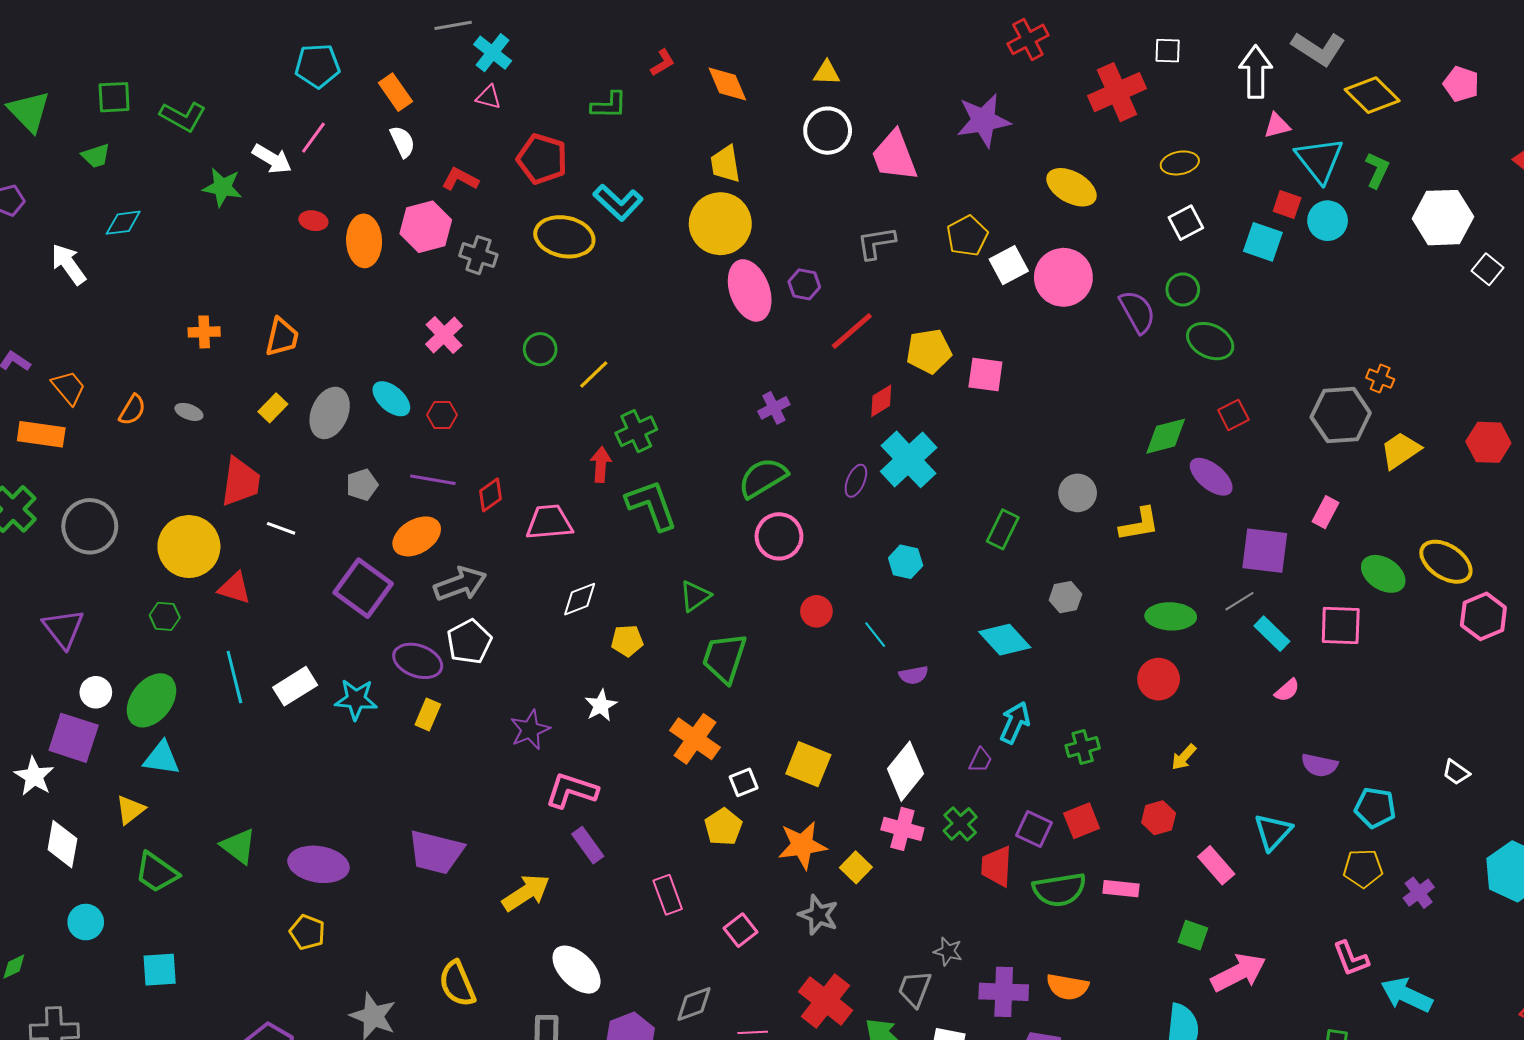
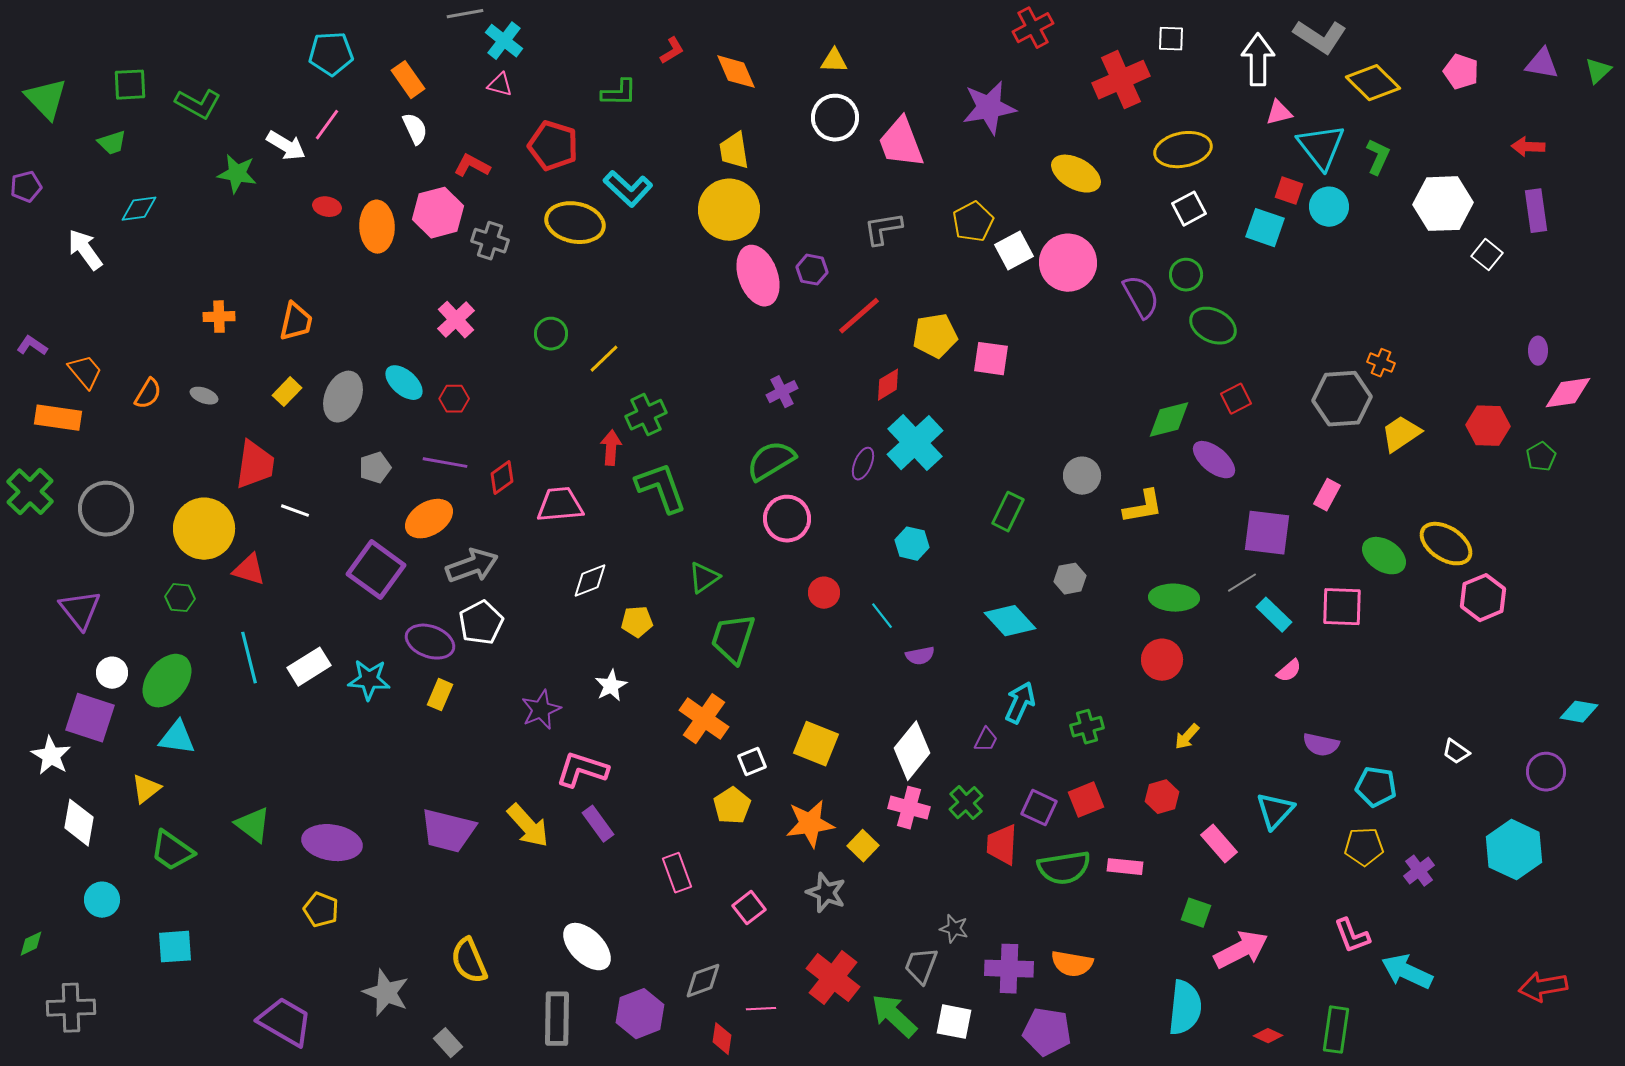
yellow ellipse: (1180, 163) -> (1183, 150), size x1.5
yellow arrow: (526, 893) -> (528, 826), moved, turned 81

